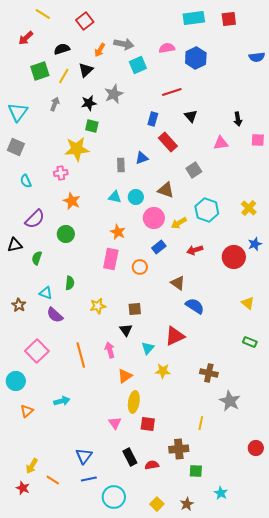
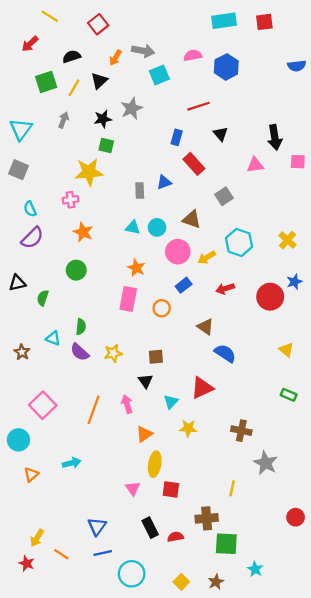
black arrow: (238, 119) -> (275, 137), size x1.5
purple semicircle: (35, 219) -> (32, 238), moved
purple semicircle: (55, 315) -> (80, 352), moved
orange line: (81, 355) -> (94, 410), turned 35
green square: (196, 471) -> (226, 544), size x1.5

